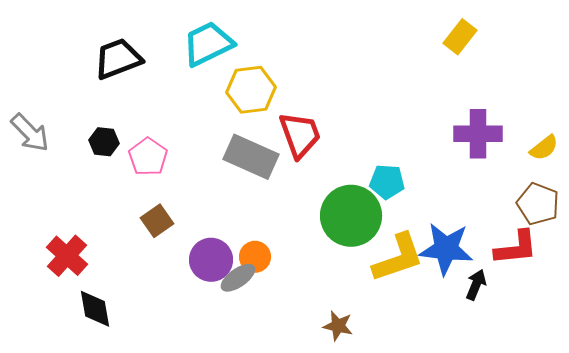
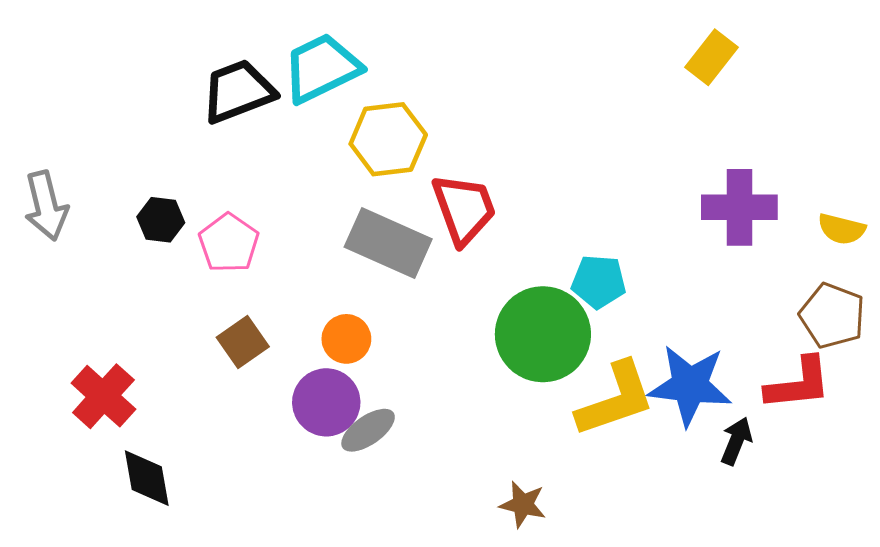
black trapezoid: (118, 59) -> (238, 91), moved
gray arrow: (30, 133) -> (46, 206), turned 30
yellow semicircle: (544, 148) -> (842, 229), turned 52
orange circle: (255, 257) -> (346, 339), moved

